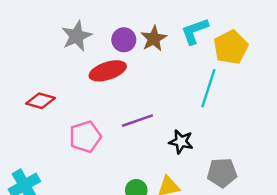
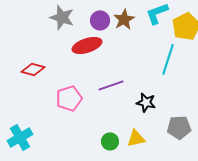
gray star: (77, 36) -> (62, 17), turned -30

